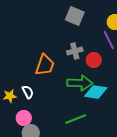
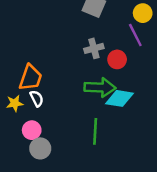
orange trapezoid: (45, 65) -> (30, 78), moved
green line: (76, 119) -> (95, 131), turned -65

